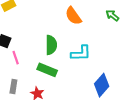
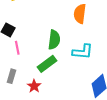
orange semicircle: (73, 16) -> (80, 14), turned 36
green rectangle: (47, 70) -> (47, 64), turned -66

